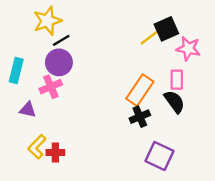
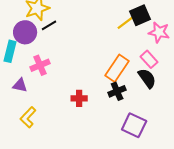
purple circle: (59, 62) -> (25, 32), moved
pink rectangle: (177, 80) -> (149, 59), turned -42
red cross: (55, 152) -> (79, 98), moved

